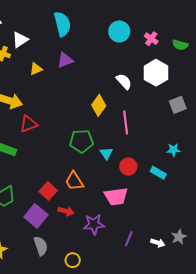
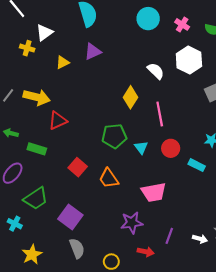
red circle: (128, 167) -> (171, 148), moved
red square: (48, 191) -> (78, 167), moved
red arrow: (66, 211) -> (146, 252), moved

